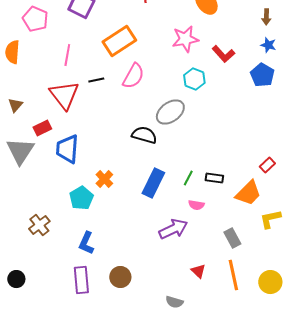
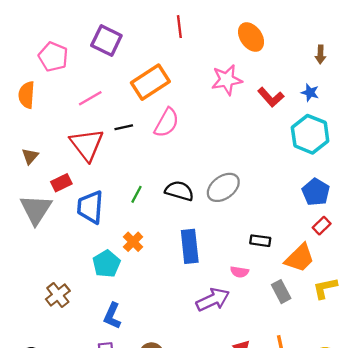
blue star: (268, 45) -> (310, 93), moved
pink line: (67, 55) -> (90, 98), turned 50
blue pentagon: (262, 75) -> (316, 192), moved
cyan hexagon: (194, 79) -> (310, 134), moved, size x1.5
gray ellipse: (170, 112) -> (223, 187), moved
green line: (188, 178) -> (137, 194), moved
blue rectangle: (153, 183) -> (190, 246), turned -32
gray rectangle: (232, 238) -> (281, 292), moved

